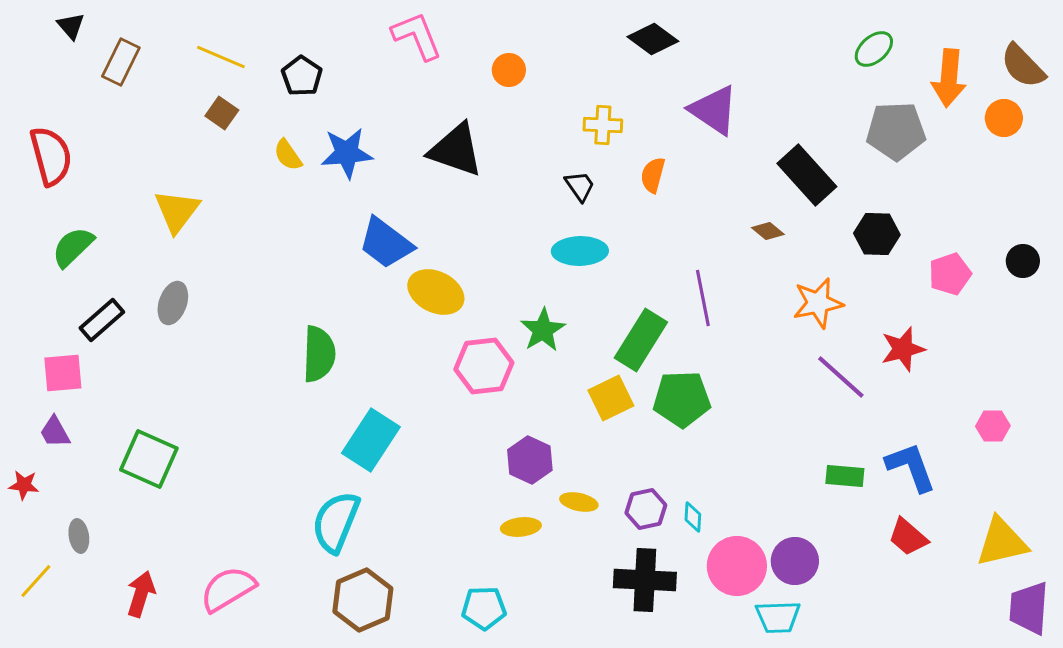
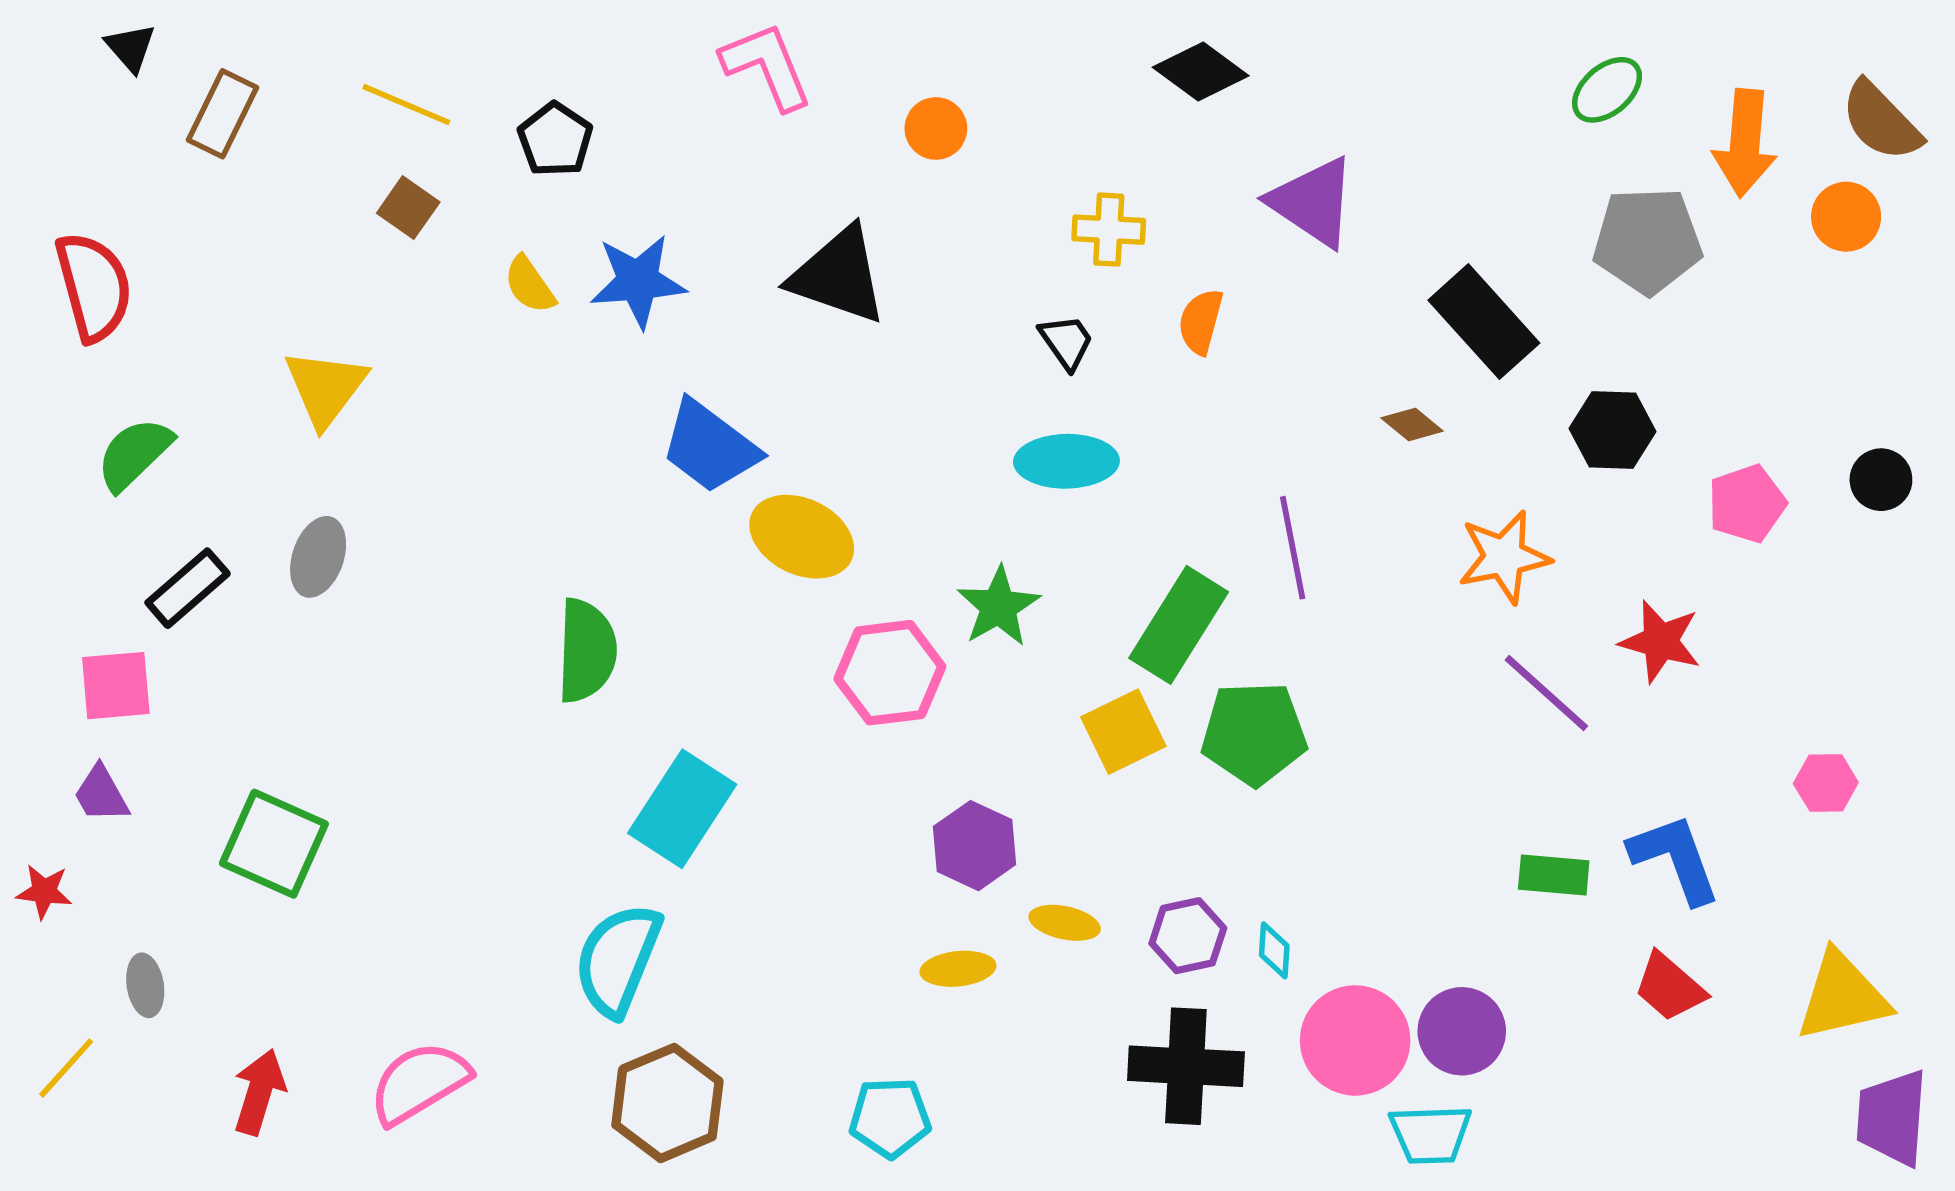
red star: (903, 349) -> (1660, 641), turned 30

